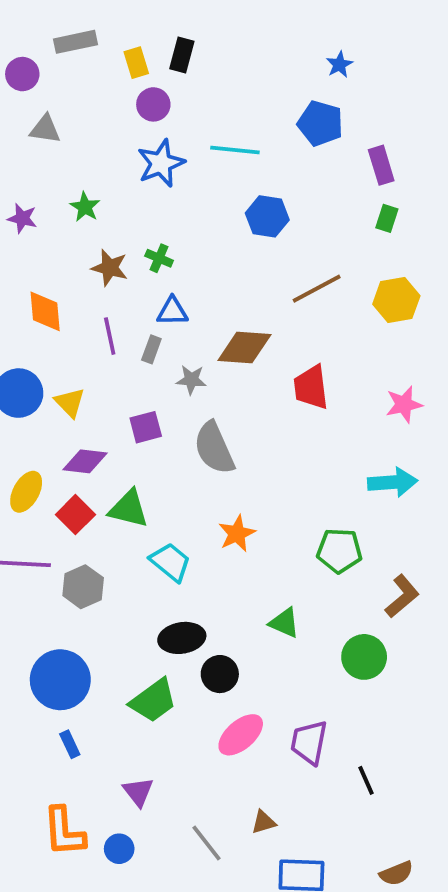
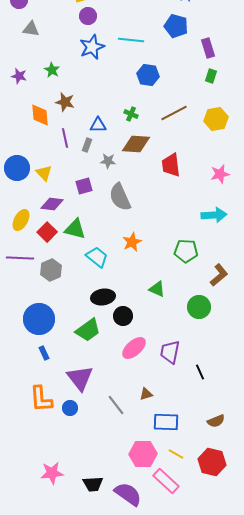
green cross: (159, 258) -> (131, 114), moved
orange diamond: (45, 311) -> (40, 115), moved
purple triangle: (138, 792) -> (80, 378), size x1.6

